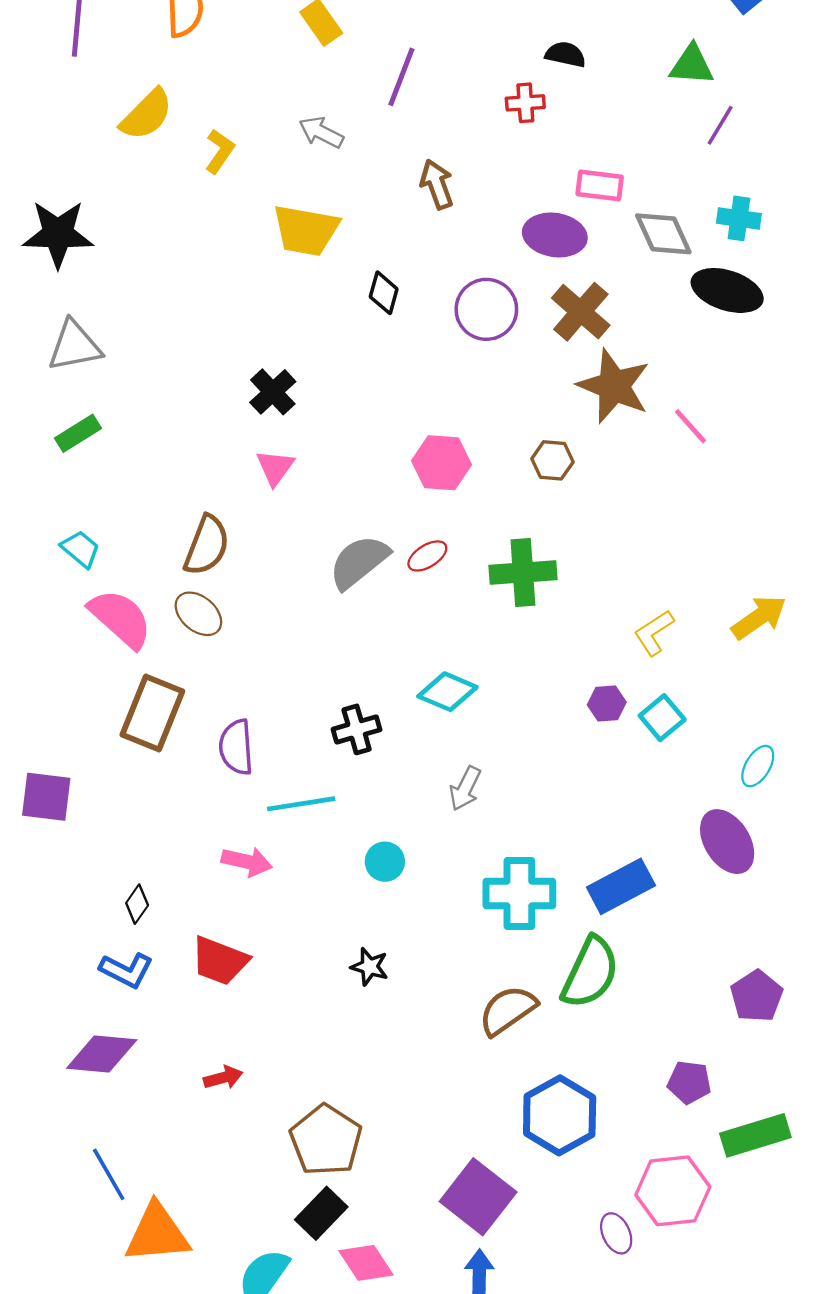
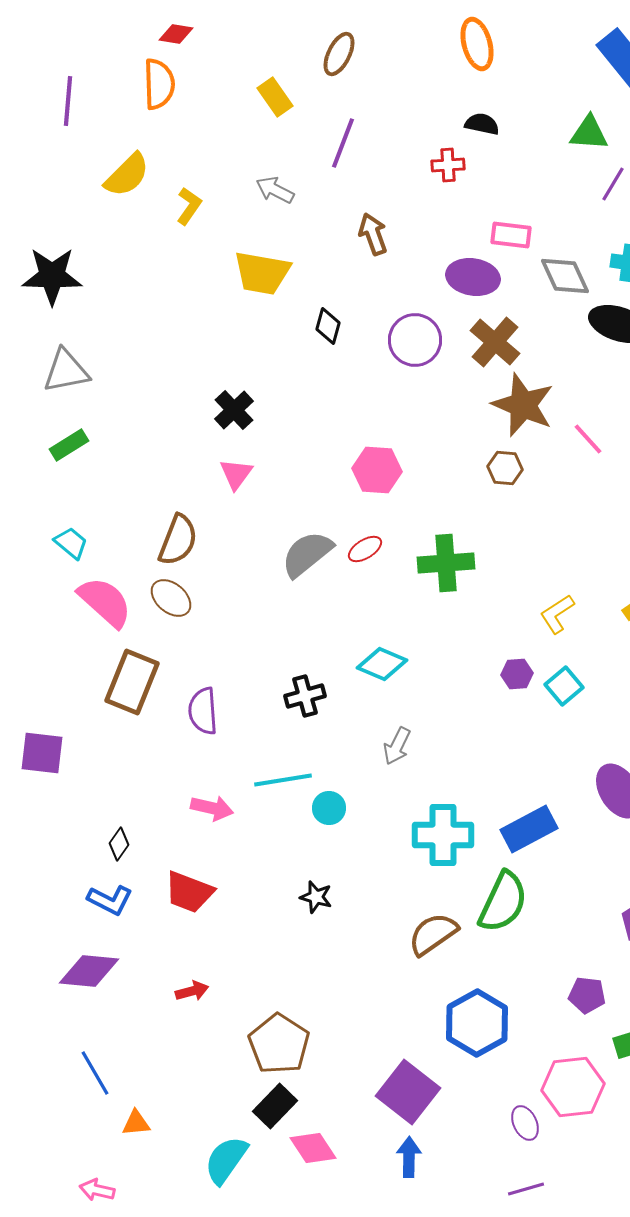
brown hexagon: (552, 460) -> (505, 468), moved
cyan line: (301, 804) -> (283, 780), moved
orange triangle: (157, 1233) -> (136, 1123), size x0.5

